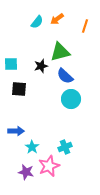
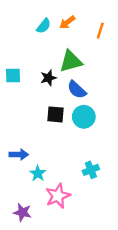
black square: (19, 89) -> (55, 114), moved
cyan cross: (65, 147) -> (91, 170), moved
purple star: (26, 172) -> (22, 212), moved

